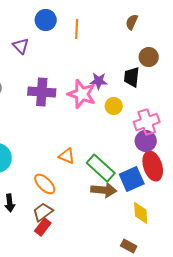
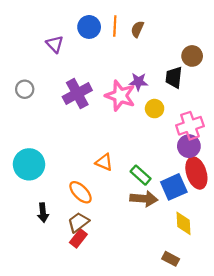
blue circle: (46, 20) -> (89, 27), moved
brown semicircle: (132, 22) -> (137, 29), moved
purple cross: (42, 92) -> (77, 94), turned -32
green rectangle: (101, 168) -> (141, 175), size x0.7

